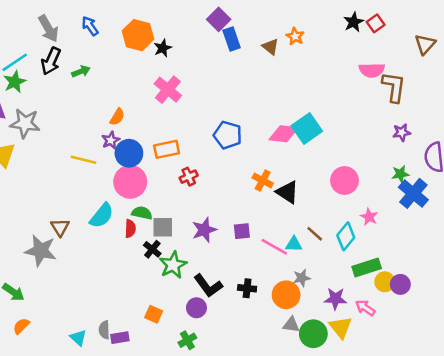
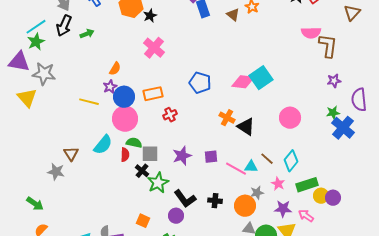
pink star: (369, 217) -> (278, 184), moved
gray star: (41, 251) -> (56, 172), size x0.7

